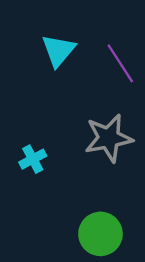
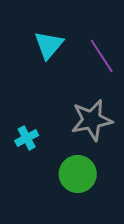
green circle: (100, 234) -> (78, 174), moved

